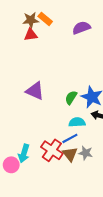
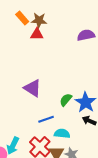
orange rectangle: (45, 19) -> (22, 18), moved
cyan semicircle: (77, 122) -> (62, 134), moved
blue line: (70, 138) -> (46, 119), moved

